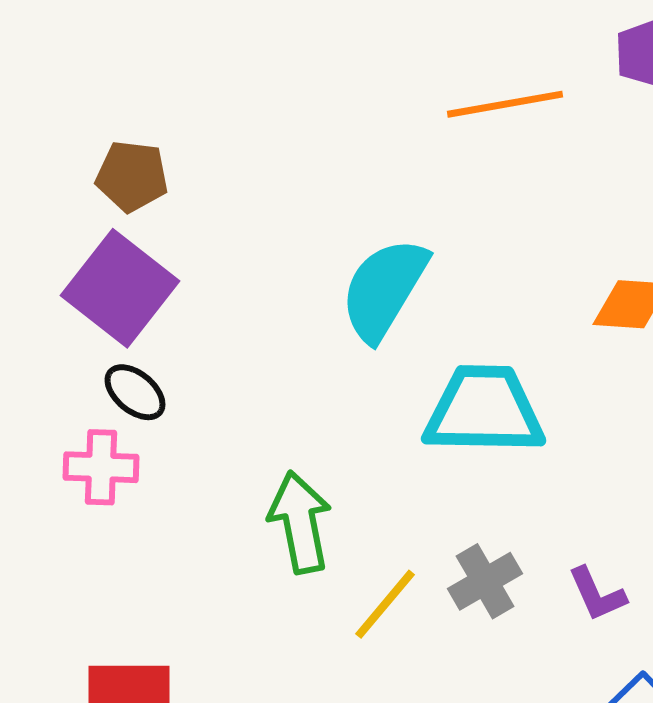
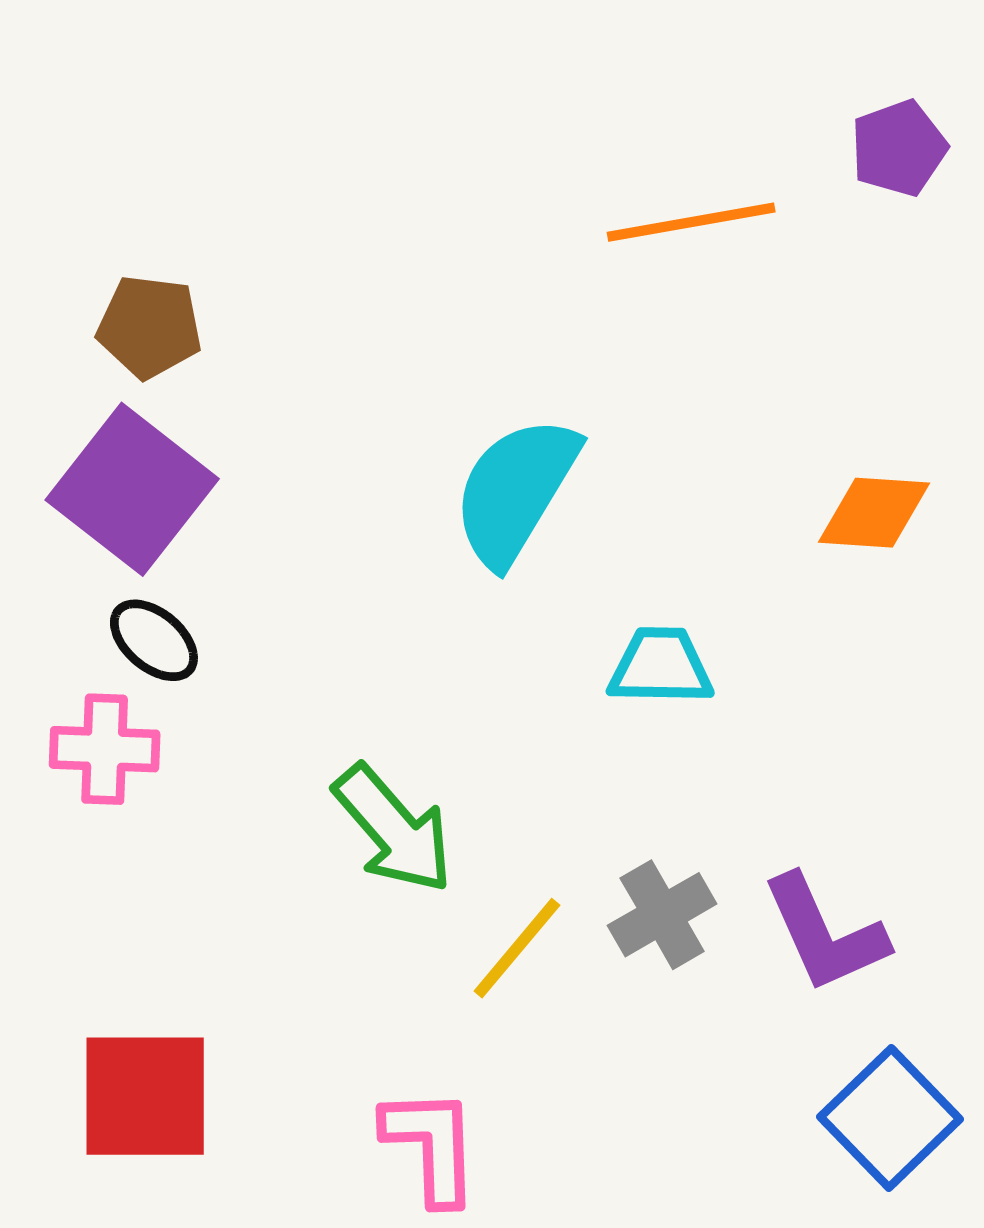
cyan trapezoid: (484, 410) -> (661, 666), size x0.6
green arrow: (300, 522) -> (393, 829), turned 150
purple L-shape: (597, 594) -> (825, 934), size x1.5

